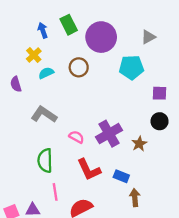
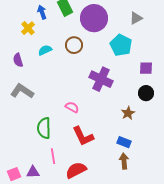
yellow cross: (34, 55) -> (28, 28), moved
cyan pentagon: (131, 67) -> (121, 45), turned 30
gray L-shape: (44, 115) -> (22, 91), moved
purple cross: (109, 134) -> (101, 79), moved, turned -35
blue rectangle: (121, 176) -> (124, 142), moved

